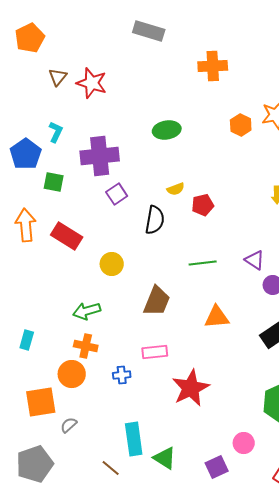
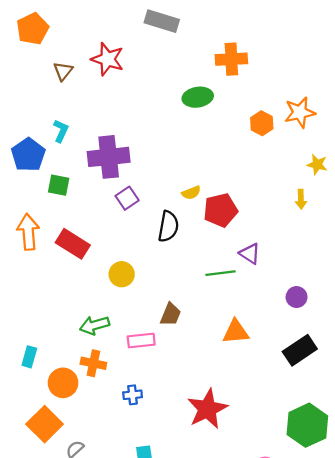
red star: (92, 83) -> (108, 59), moved
green ellipse: (167, 130) -> (198, 97), moved
red pentagon: (203, 205) -> (220, 210), size x1.4
purple triangle: (255, 260) -> (250, 254), moved
brown trapezoid: (157, 301) -> (171, 314), size x0.7
pink rectangle: (155, 352) -> (141, 340), moved
orange circle: (72, 374) -> (63, 383), moved
orange square: (41, 402) -> (45, 424), turned -36

